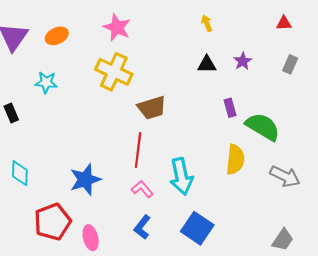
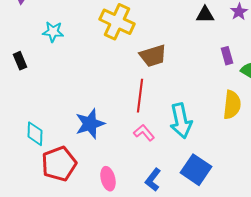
cyan diamond: (20, 173) -> (35, 134), moved
blue L-shape: (142, 227) -> (153, 180), moved
pink ellipse: (91, 238) -> (108, 179), moved

